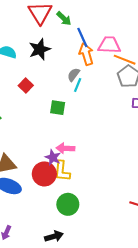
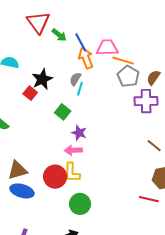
green arrow: (64, 18) -> (59, 35), moved
black star: (40, 49) -> (42, 79), moved
green square: (58, 108) -> (63, 112), turned 35
purple star: (53, 157) -> (79, 133), moved

